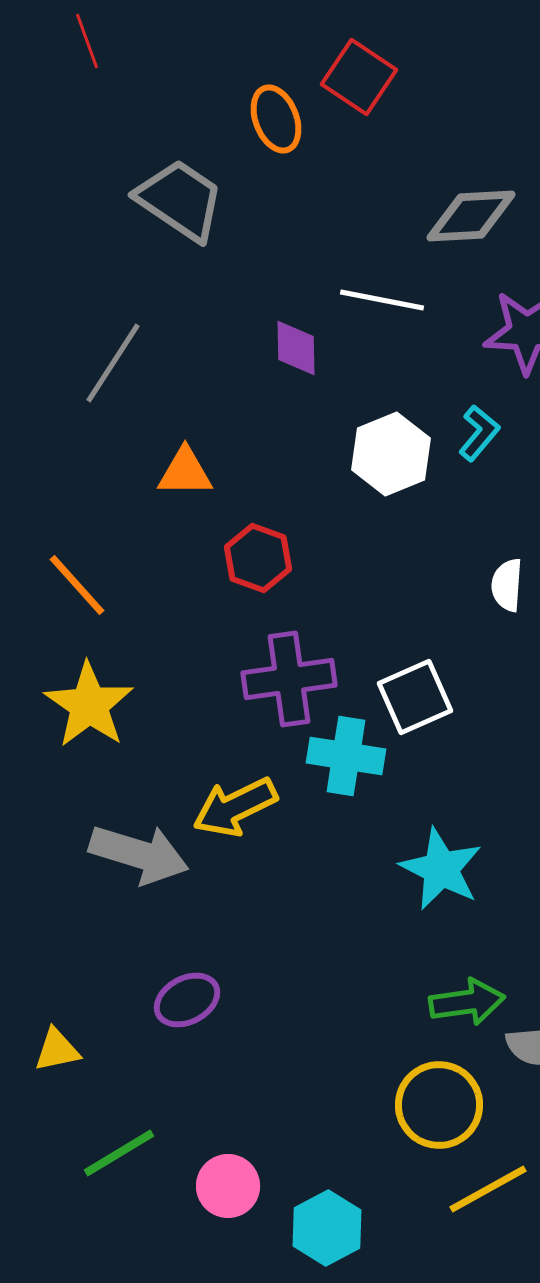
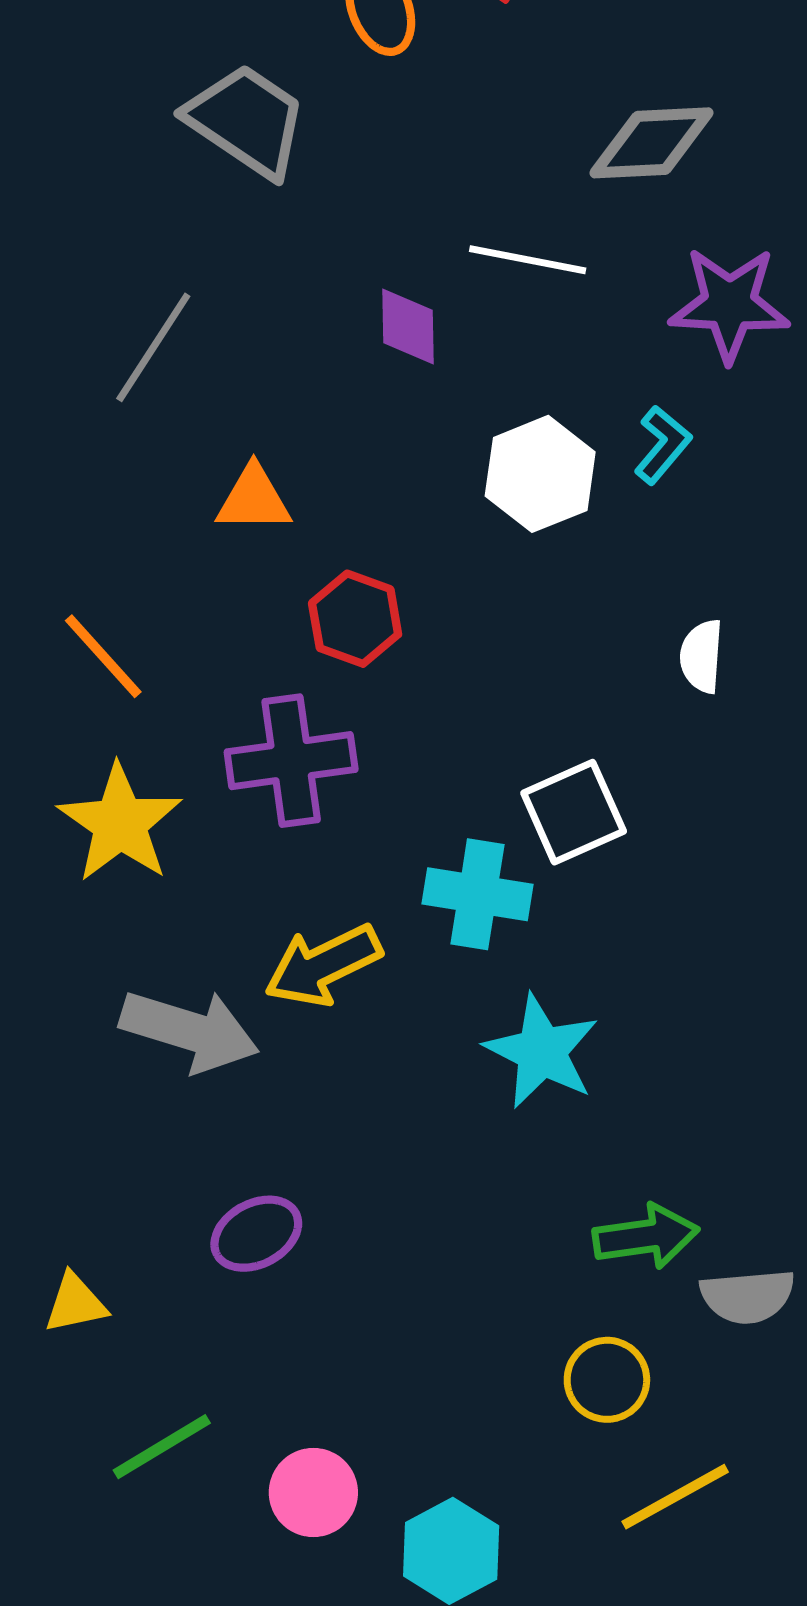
purple cross: (289, 679) -> (291, 761), moved
cyan star: (441, 869) -> (542, 1051), moved
yellow circle: (439, 1105) -> (607, 1380), size x0.7

